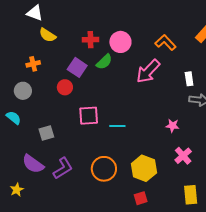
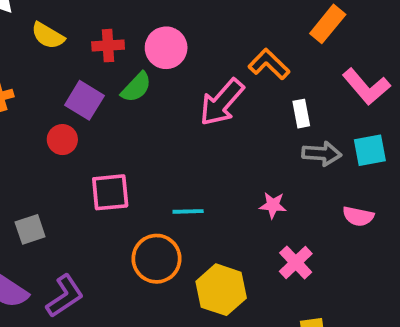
yellow semicircle: (48, 35) -> (48, 36), moved
orange L-shape: (165, 43) -> (269, 64), moved
cyan line: (117, 126) -> (188, 211), moved
orange circle: (104, 169) -> (156, 259), moved

